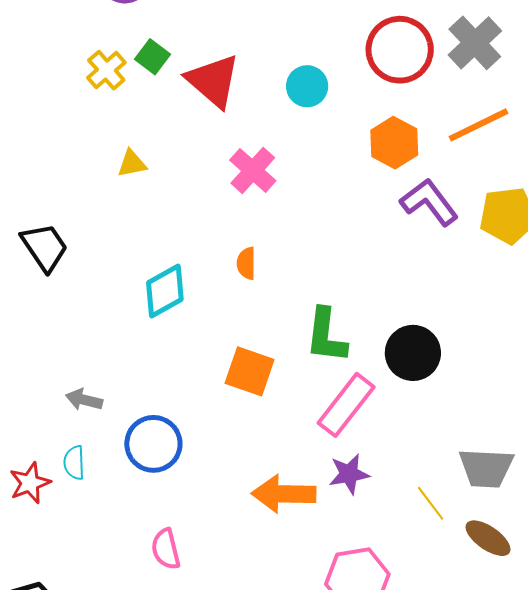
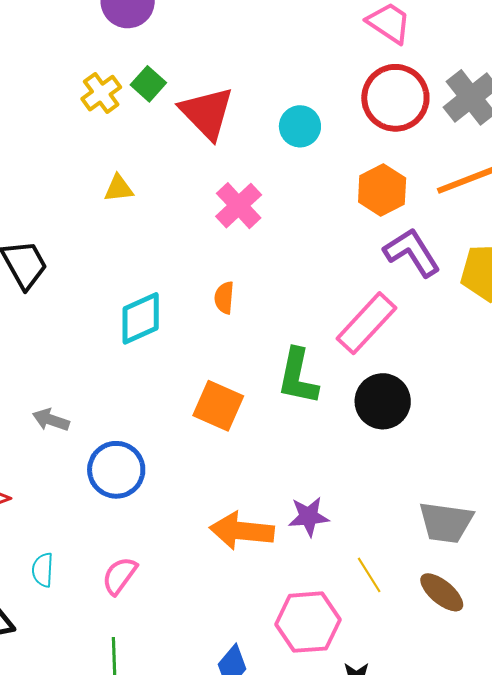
pink rectangle: (346, 405) -> (366, 323), moved
cyan semicircle: (74, 463) -> (43, 570), moved
yellow line: (431, 503) -> (369, 575), moved
pink semicircle: (166, 549) -> (120, 576), turned 45

